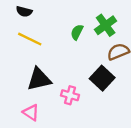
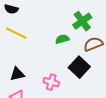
green semicircle: (77, 32) -> (62, 39), moved, turned 48
black triangle: (39, 79) -> (17, 74), moved, size x0.7

